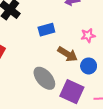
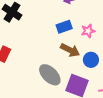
blue rectangle: (46, 30) -> (64, 27), moved

